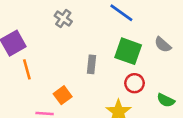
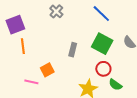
green semicircle: (166, 100) -> (115, 85), moved

